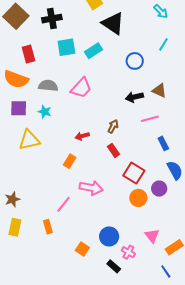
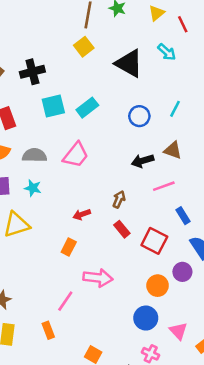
black triangle: (113, 23) -> (129, 63), moved
cyan line: (163, 44) -> (175, 109), moved
red square: (134, 173) -> (154, 241), moved
blue circle: (109, 236) -> (146, 318), moved

